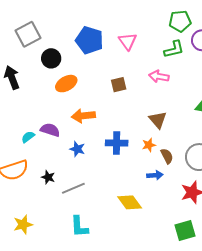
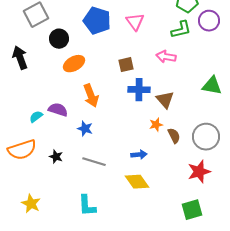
orange arrow: (83, 116) -> (91, 96), turned -105
blue cross: (117, 143) -> (139, 90), moved
blue arrow: (155, 175) -> (139, 155), moved
gray line: (73, 188) -> (94, 162), moved, turned 40
yellow star: (23, 225) -> (31, 204), turned -30

